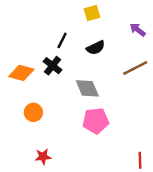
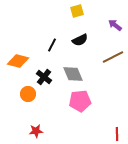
black line: (62, 40) -> (52, 45), moved
black cross: (53, 66) -> (44, 77), moved

